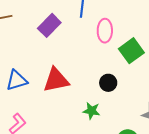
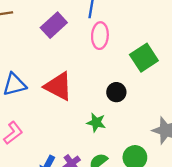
pink ellipse: (105, 31) -> (100, 36), moved
red triangle: (56, 80) -> (58, 86), turned 36

